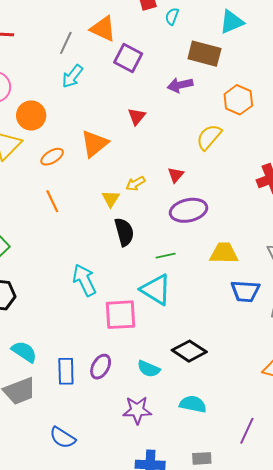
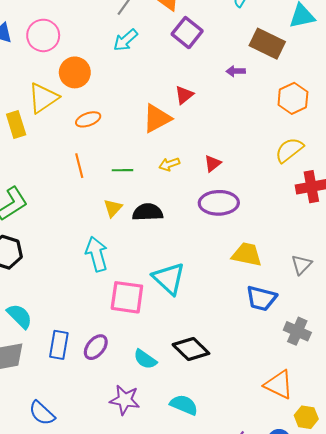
purple arrow: (180, 85) -> (236, 71), size x0.7
yellow semicircle: (209, 137) -> (289, 150), moved
orange triangle: (94, 144) -> (157, 118), moved
yellow triangle: (111, 199) -> (113, 208), moved
black semicircle: (124, 232) -> (148, 212), turned -88
green line: (166, 256) -> (123, 170), moved

